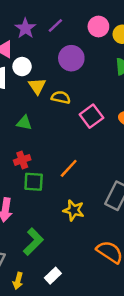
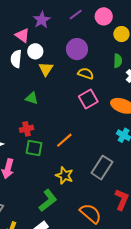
purple line: (55, 25) -> (76, 15), moved
pink circle: (98, 26) -> (104, 16), moved
yellow semicircle: (61, 97) -> (86, 73), moved
green L-shape: (33, 242) -> (48, 200), moved

